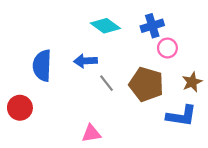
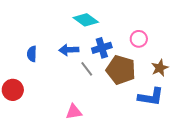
blue cross: (152, 26) -> (102, 48), moved
blue semicircle: (42, 66) -> (32, 54), size x0.6

